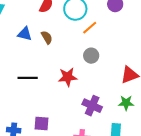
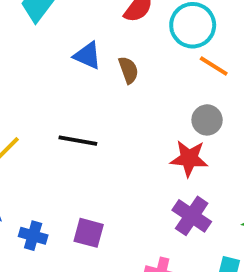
orange line: (90, 28) -> (214, 66), turned 63
red star: (68, 77) -> (189, 158), moved

